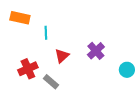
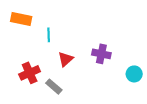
purple cross: (96, 51) -> (101, 54), turned -36

